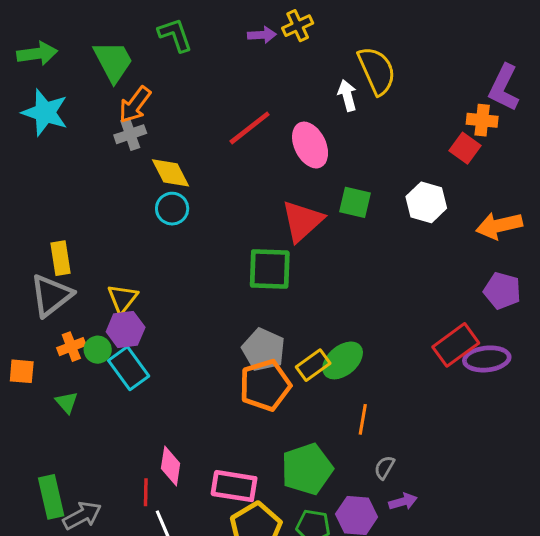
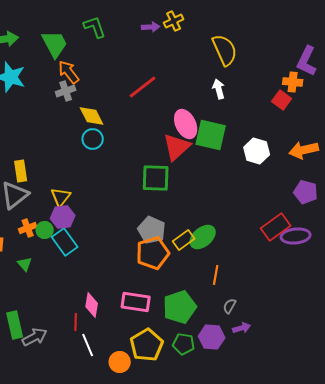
white arrow: (347, 95) -> (219, 89), moved
orange arrow: (135, 105) -> (69, 72), turned 105
pink ellipse: (310, 145) -> (186, 124), moved
green square: (355, 202) -> (211, 135), size x1.5
white hexagon: (426, 202) -> (257, 151), moved
pink rectangle: (234, 486) -> (136, 302), moved

